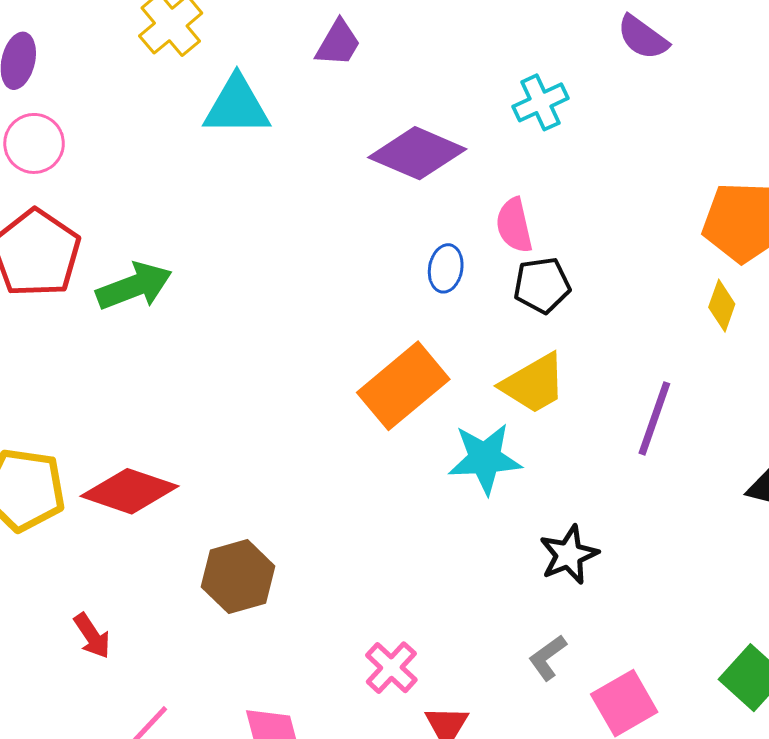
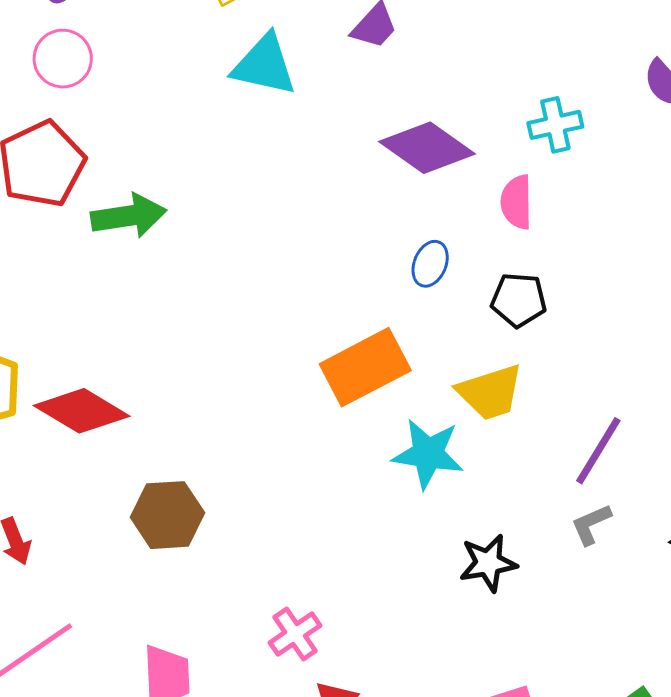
pink semicircle: (514, 225) -> (517, 202), moved
gray L-shape: (548, 658) -> (591, 524), moved

